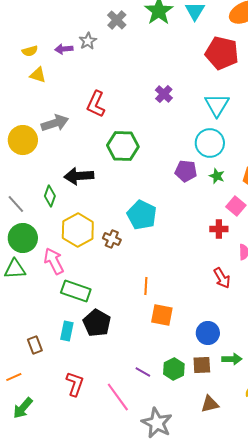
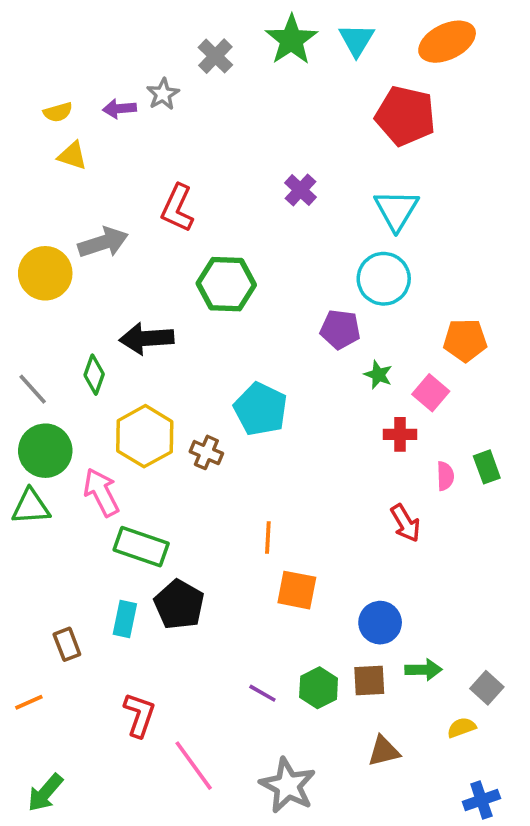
green star: (217, 176) -> (378, 375), moved
pink line: (118, 397) -> (194, 766), moved
green arrow: (23, 408) -> (45, 793), moved

